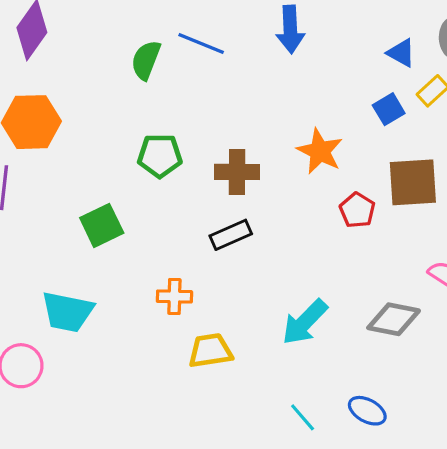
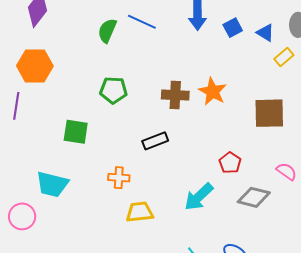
blue square: (389, 109) -> (233, 28), moved
brown cross: (237, 172) -> (175, 95), moved
red pentagon: (357, 210) -> (230, 163), moved
green square: (102, 225) -> (76, 132), turned 32

